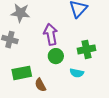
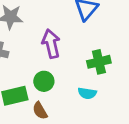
green circle: (56, 56) -> (44, 81), moved

